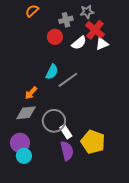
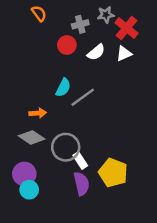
orange semicircle: (32, 11) -> (39, 13), turned 96
red cross: (95, 30) -> (126, 28), moved
orange arrow: (31, 93) -> (38, 113), turned -136
gray diamond: (26, 113) -> (32, 137), turned 40

